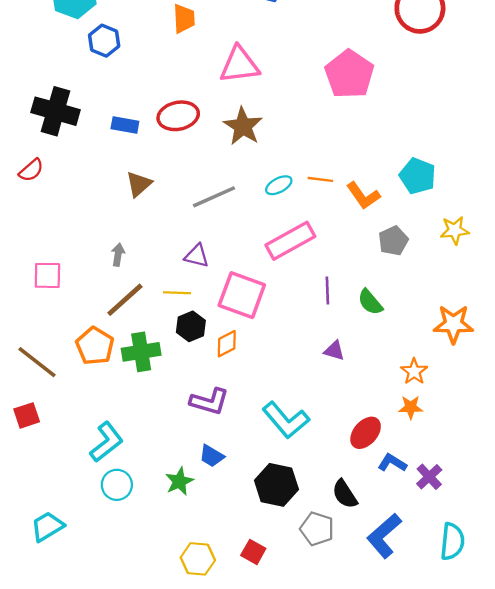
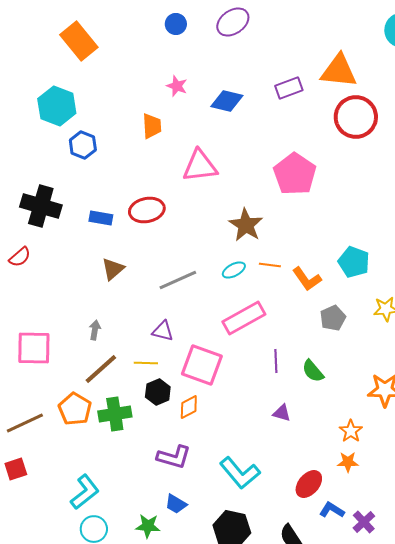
brown star: (243, 126) -> (246, 225), moved
pink square: (47, 275) -> (34, 348), size x1.4
brown line: (37, 362) -> (25, 423), turned -63
green star: (179, 481) -> (148, 526), turned 30

